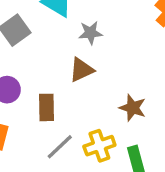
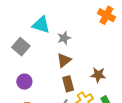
brown rectangle: (47, 107) -> (68, 84), moved

